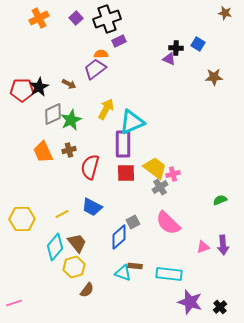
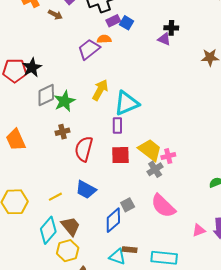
blue square: (198, 44) -> (127, 23), moved
orange semicircle: (101, 54) -> (104, 39), moved
brown arrow: (69, 84) -> (55, 15), moved
purple rectangle: (123, 144) -> (117, 126), size x0.6
orange trapezoid: (43, 152) -> (16, 140), moved

